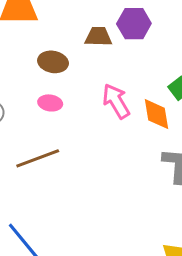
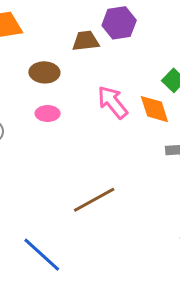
brown line: (38, 158) -> (94, 200), moved

